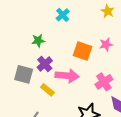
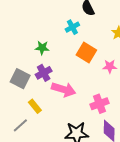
orange square: (83, 51) -> (86, 52), moved
yellow rectangle: (47, 90) -> (35, 106), moved

